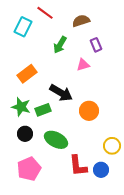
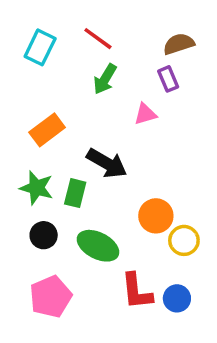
red line: (45, 13) -> (98, 39), moved
brown semicircle: (81, 21) -> (179, 44), moved
green rectangle: (43, 110) -> (75, 193), turned -56
orange circle: (89, 111) -> (156, 216), moved
yellow circle: (112, 146) -> (184, 240), moved

